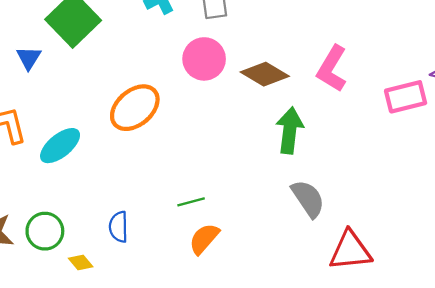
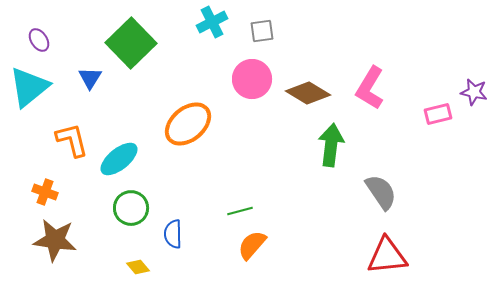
pink rectangle: (406, 97) -> (438, 114), size x0.7
gray semicircle: (308, 199) -> (381, 192), moved
green circle: (45, 231) -> (131, 208), moved

